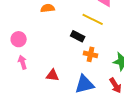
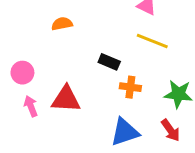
yellow line: (93, 19) -> (152, 41), moved
red triangle: (52, 75) -> (66, 99), moved, size x1.5

